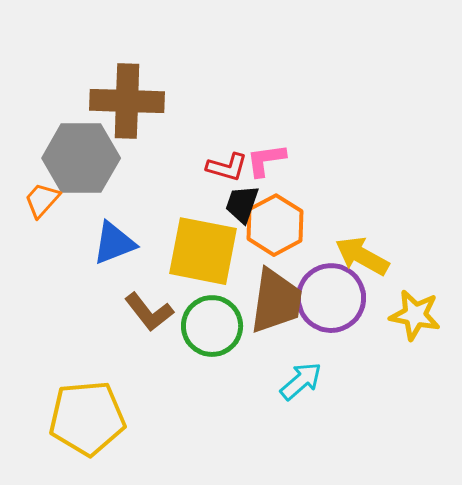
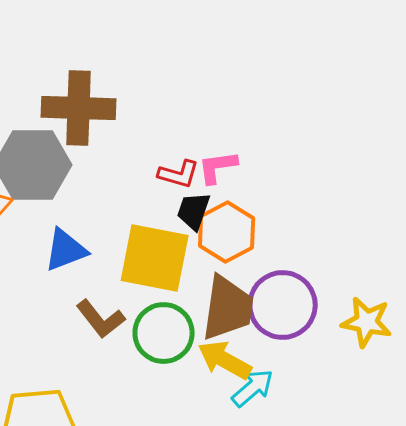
yellow arrow: (362, 256) -> (225, 360), moved

